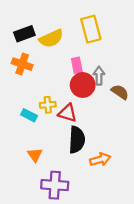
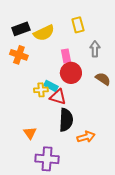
yellow rectangle: (91, 29) -> (78, 25), size x0.7
gray arrow: (99, 76) -> (95, 49), moved
cyan rectangle: (29, 115) -> (51, 86), moved

